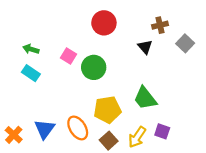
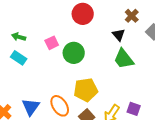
brown cross: (160, 25) -> (132, 16), turned -32
pink square: (69, 56) -> (52, 43), turned 32
green trapezoid: (145, 98) -> (124, 59), moved

